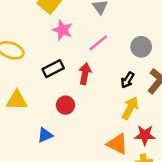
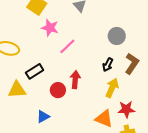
pink line: (98, 43) -> (67, 46), moved
black rectangle: (53, 69) -> (35, 71), moved
red arrow: (85, 74) -> (75, 80), moved

